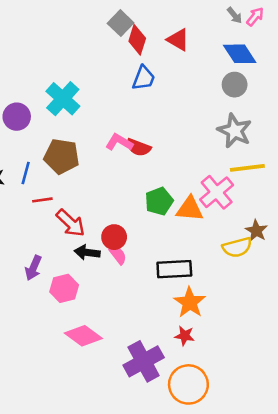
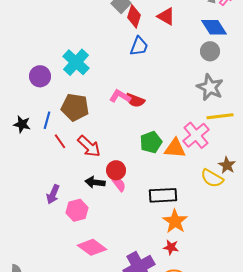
red line: (42, 200) -> (60, 141), turned 63
red arrow: (71, 223) -> (89, 146), moved
yellow semicircle: (237, 247) -> (212, 178), turned 45

